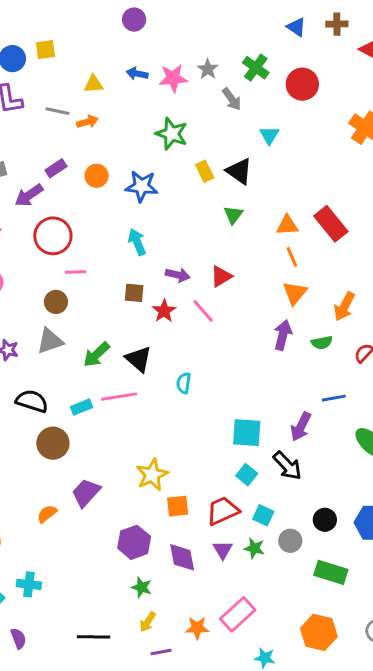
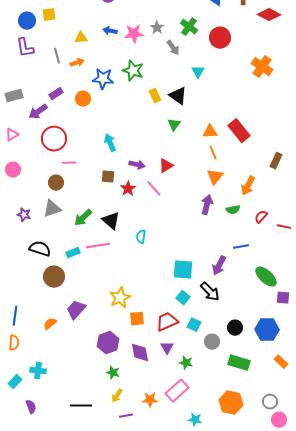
gray line: (57, 111) -> (57, 56), turned 63
blue star: (142, 186) -> (103, 79), moved
green star: (254, 548) -> (186, 363), moved

